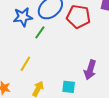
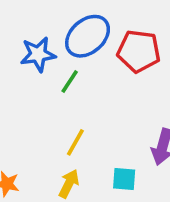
yellow line: (25, 64) -> (75, 142), moved

